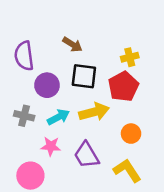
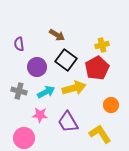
purple semicircle: (24, 56) -> (19, 44), size x0.6
black square: (84, 76) -> (66, 60), turned 30
orange circle: (131, 134) -> (111, 105), moved

